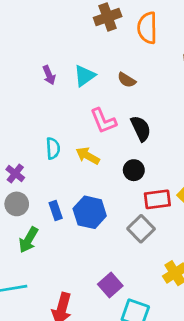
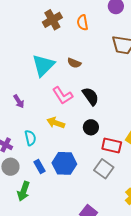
orange semicircle: (147, 28) -> (83, 23), size x0.7
purple arrow: (49, 75) -> (19, 101), moved
cyan triangle: (85, 76) -> (43, 65), size x1.4
cyan semicircle: (53, 148) -> (30, 138), moved
red rectangle: (157, 199) -> (112, 145), turned 30

